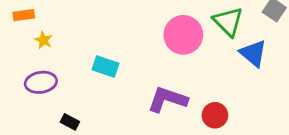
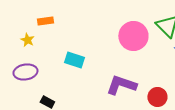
orange rectangle: (24, 15) -> (45, 21), moved

